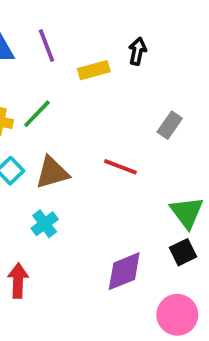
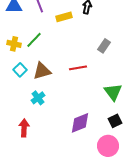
red line: (120, 167) -> (78, 68), turned -30
black square: (183, 252) -> (115, 121), moved

